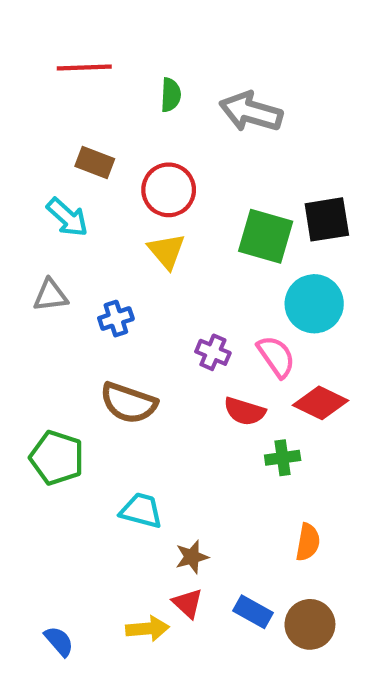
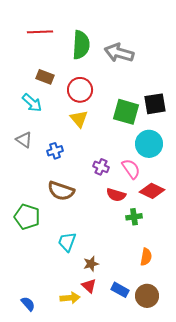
green semicircle: (171, 95) -> (81, 45), size x1.8
gray triangle: (50, 295) -> (24, 140), turned 42
cyan trapezoid: (141, 510) -> (67, 242), turned -85

